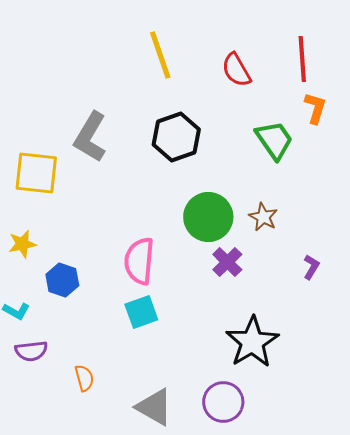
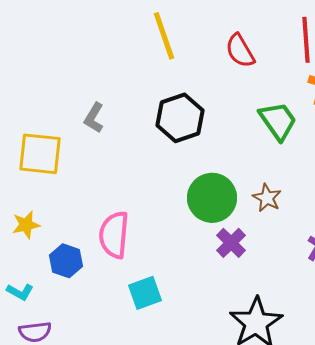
gray L-shape: (90, 137) -> (94, 118), size x0.6
pink semicircle: (139, 261) -> (114, 235), moved

